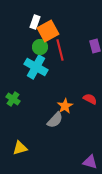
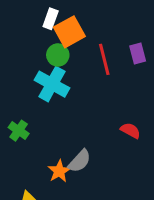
red line: (60, 50) -> (104, 59), moved
orange star: (65, 106) -> (59, 171), moved

